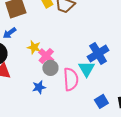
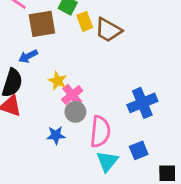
cyan triangle: (87, 69) -> (107, 161), moved
blue square: (101, 101) -> (139, 150), moved

